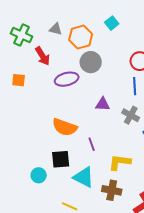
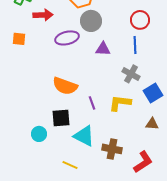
red arrow: (43, 56) -> (43, 15), turned -60
purple triangle: (103, 104) -> (103, 49), moved
yellow L-shape: (120, 162) -> (120, 103), moved

